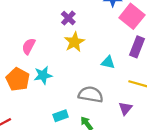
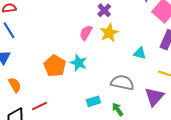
pink semicircle: (29, 46) -> (86, 33), moved
cyan star: (43, 75) -> (79, 63), turned 30
purple triangle: (125, 108) -> (154, 97), size x1.5

